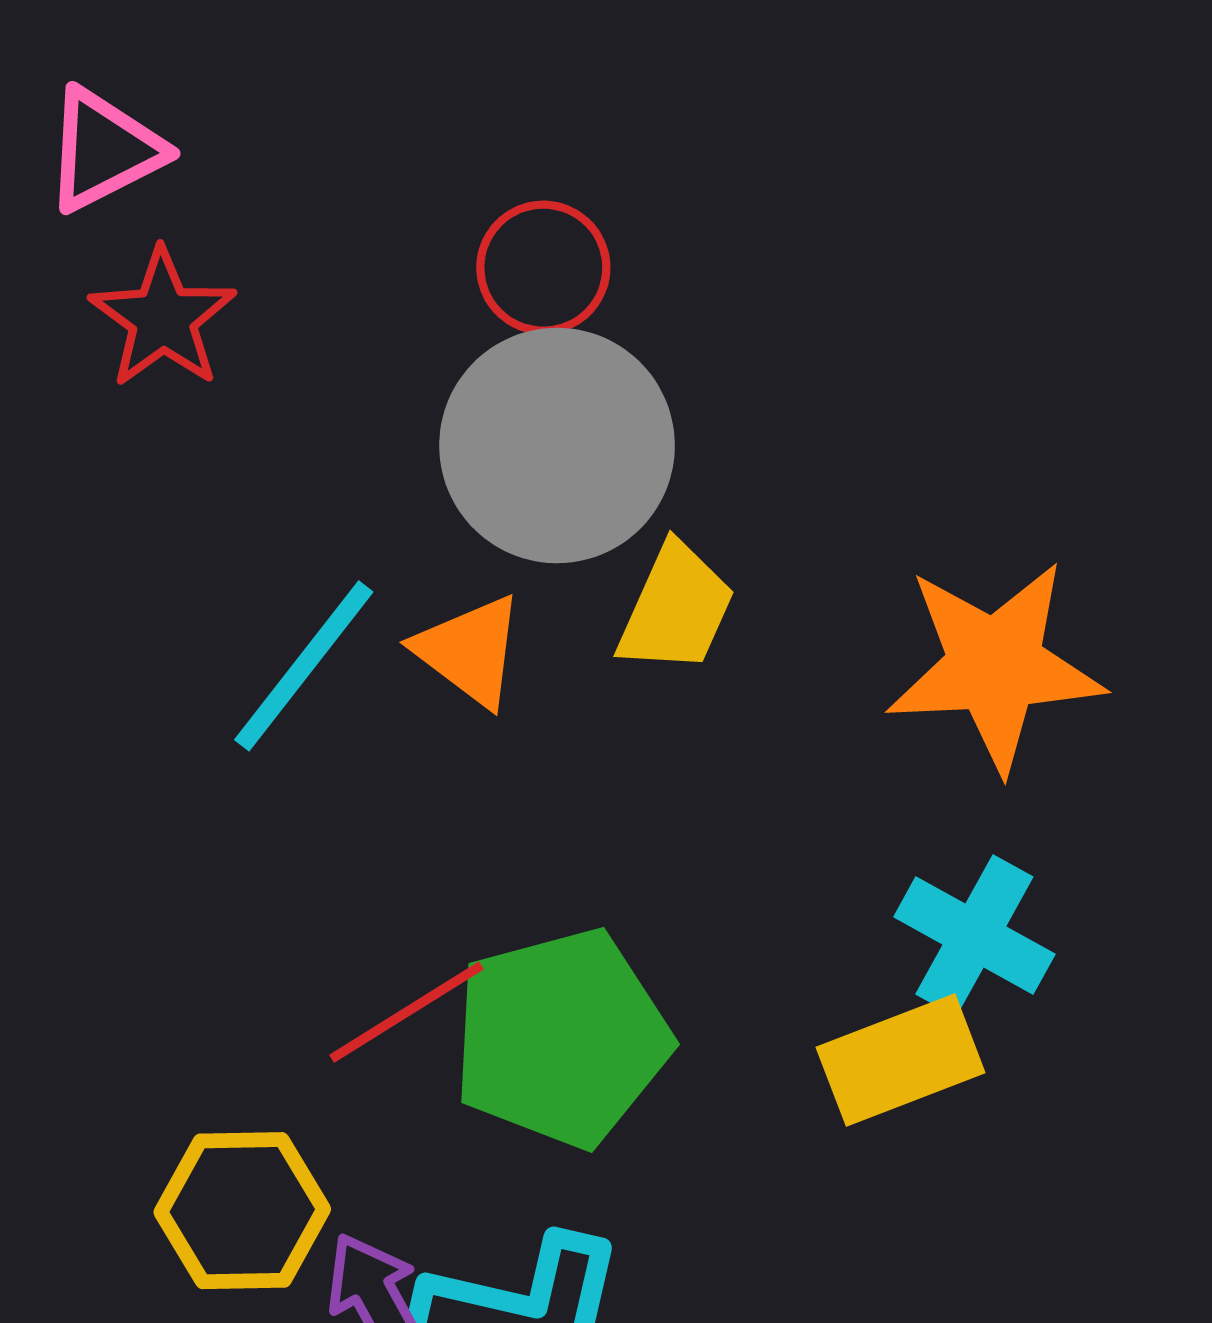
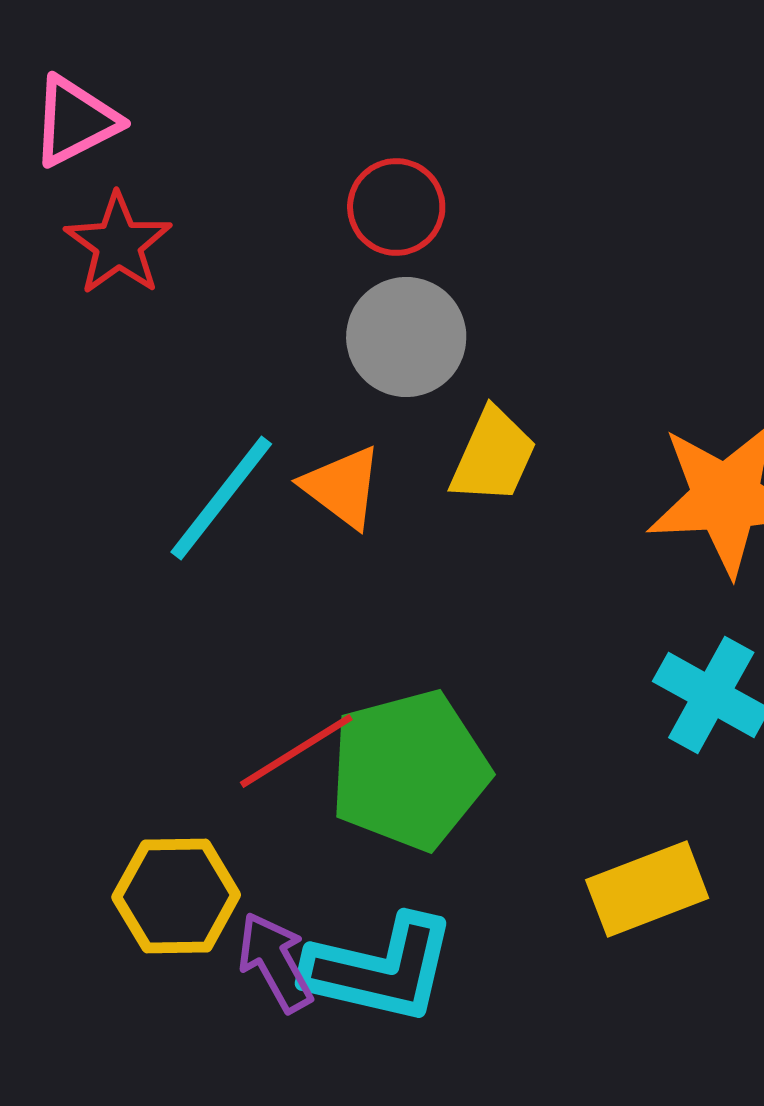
gray circle: (557, 446) -> (406, 337), size x0.7
yellow rectangle: (901, 1060) -> (647, 889), moved

